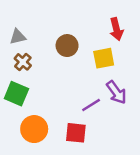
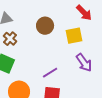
red arrow: (116, 29) -> (84, 13), turned -30
purple line: (91, 105) -> (50, 73), moved

